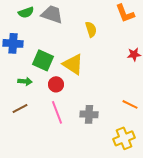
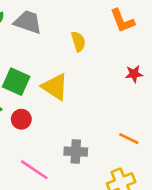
red circle: (56, 84) -> (21, 119), moved
pink line: (57, 112) -> (34, 170), moved, turned -35

